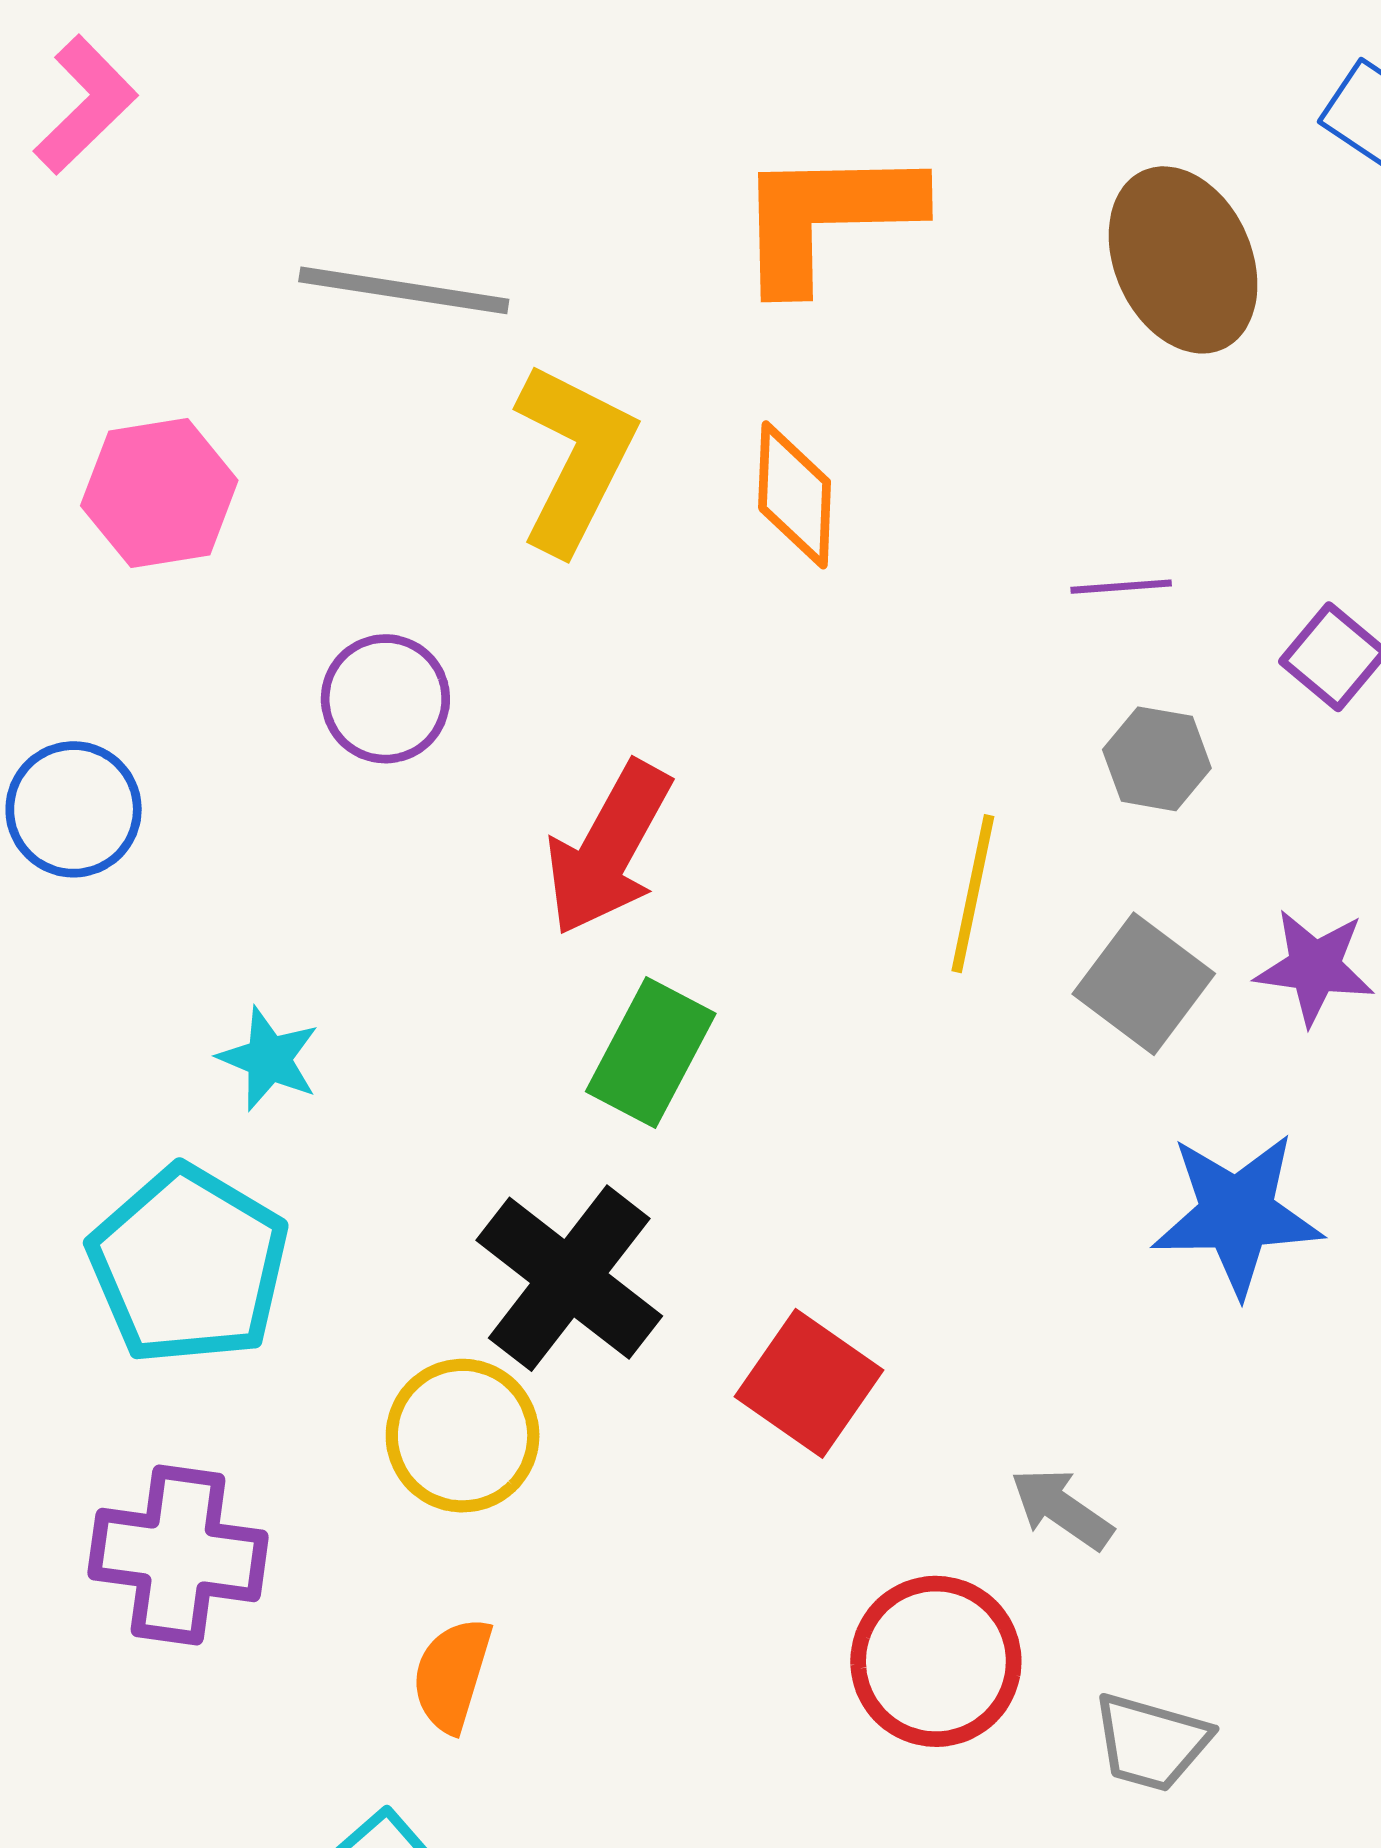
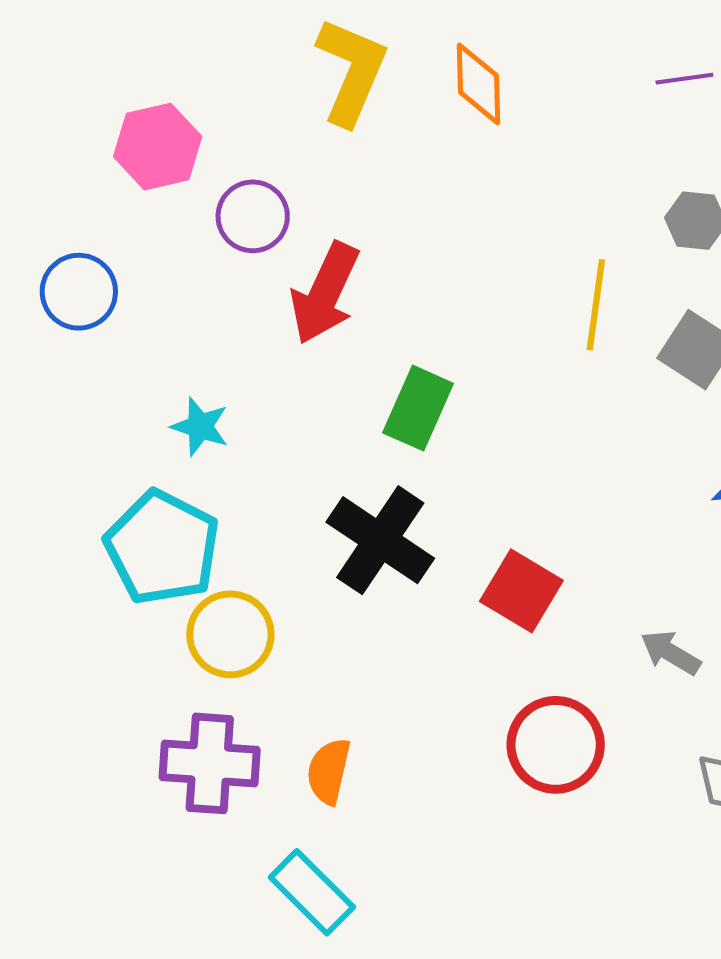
pink hexagon: (159, 493) -> (158, 147), moved
purple line: (1121, 587) -> (684, 79), moved
red arrow: (608, 848) -> (325, 293), moved
yellow circle: (463, 1436) -> (230, 634), moved
purple cross: (178, 1555) -> (210, 763), moved
red circle: (936, 1661) -> (556, 745), moved

